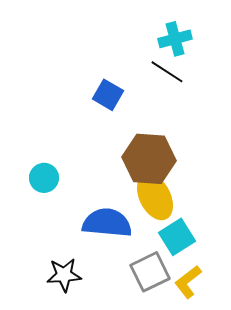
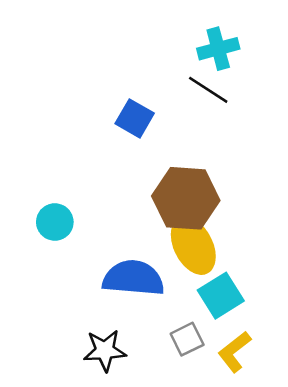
gray square: (150, 272) -> (187, 339), size x0.7
black star: (64, 275) -> (105, 350), moved

